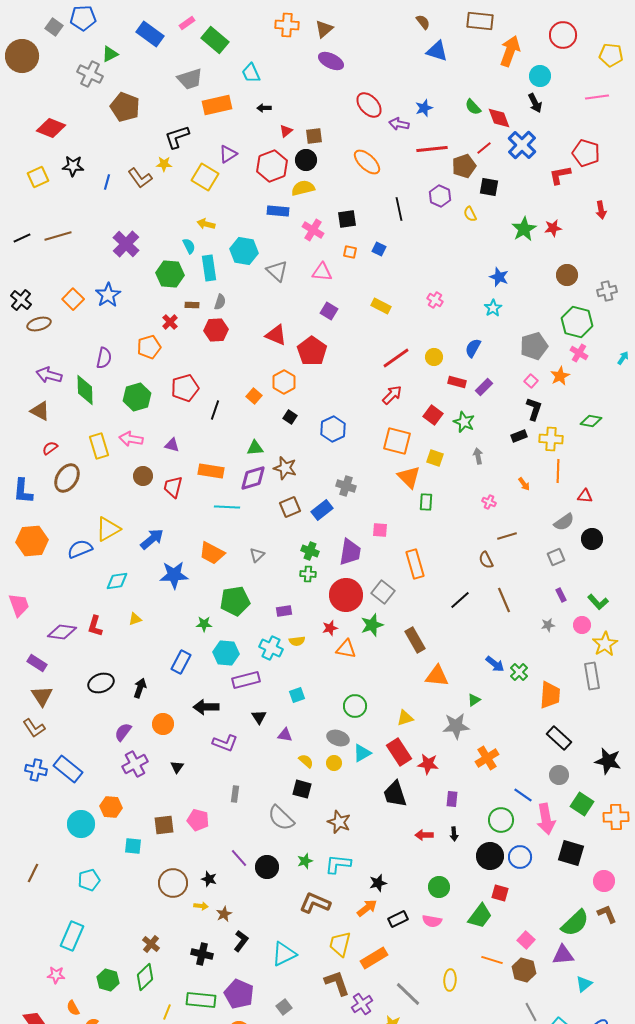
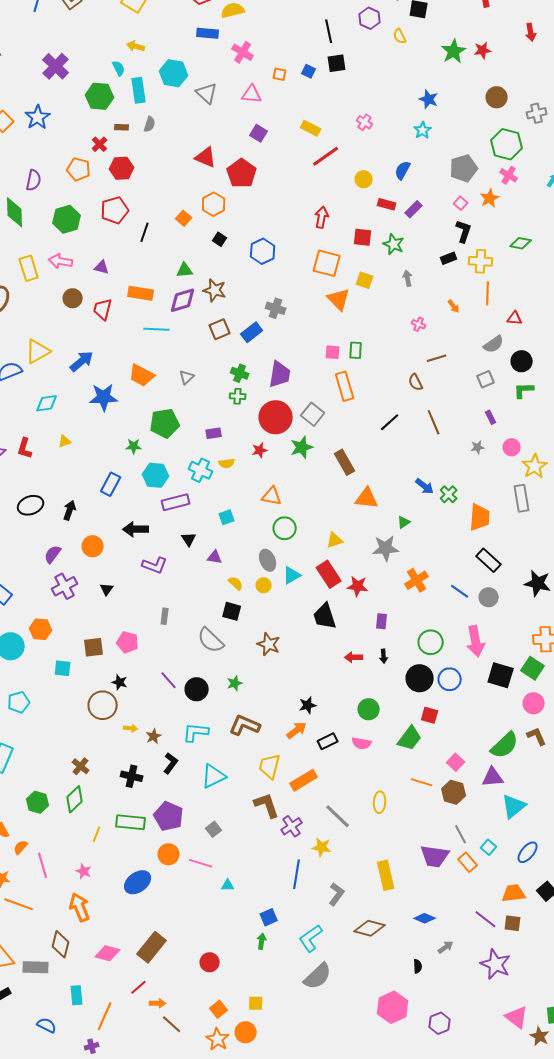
black square: (347, 219) -> (337, 63), moved
red hexagon: (216, 330) -> (122, 168), moved
orange pentagon: (149, 347) -> (79, 169), turned 30
red line: (396, 358) -> (326, 156), moved
red arrow: (392, 395) -> (322, 217), turned -35
red square: (433, 415) -> (363, 237), turned -30
green rectangle: (426, 502) -> (356, 350), moved
pink square: (380, 530) -> (333, 352), moved
green L-shape: (598, 602) -> (524, 390), moved, turned 130
orange triangle: (346, 649) -> (272, 496), moved
gray ellipse: (338, 738) -> (268, 560), turned 50
blue line: (523, 795) -> (460, 591), moved
green square: (582, 804) -> (533, 668), moved
cyan L-shape: (338, 864) -> (196, 732), moved
black star: (209, 879) -> (120, 682), moved
cyan triangle: (584, 984) -> (514, 806), size x1.5

